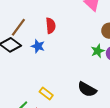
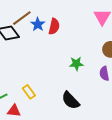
blue star: (38, 46) -> (38, 24), moved
green star: (98, 51) -> (76, 64), moved

